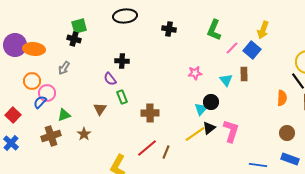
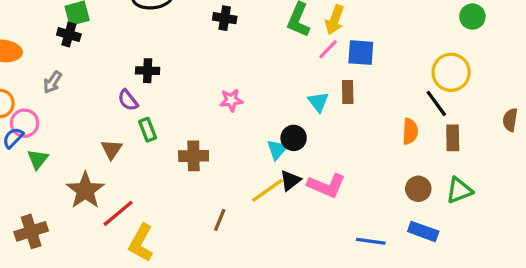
yellow arrow: (263, 30) -> (335, 20), moved
blue square: (252, 50) -> (361, 53), turned -36
pink star: (195, 73) -> (231, 100), moved
green triangle: (64, 115) -> (38, 159), moved, turned -32
pink L-shape: (231, 131) -> (326, 185), turned 95
brown star: (84, 134) -> (85, 190), size x1.6
brown cross: (51, 136) -> (31, 231), moved
red line: (147, 148) -> (118, 213), moved

